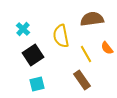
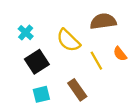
yellow semicircle: (61, 36) -> (68, 40), turned -35
brown rectangle: (82, 80) -> (77, 90), moved

